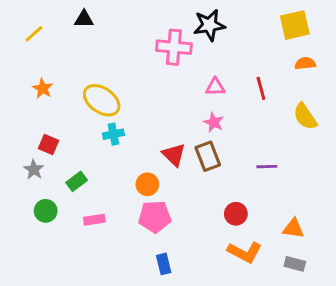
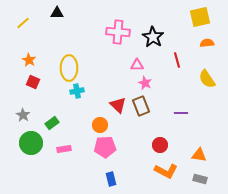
black star: (209, 25) -> (153, 37), moved, turned -30
pink triangle: (215, 87) -> (137, 65), moved
yellow ellipse: (102, 100) -> (69, 68), turned 55
red square: (49, 144) -> (33, 82), moved
green circle: (46, 211) -> (31, 143), size x1.5

